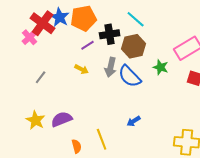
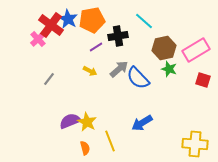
brown hexagon: (134, 46) -> (164, 48), moved
gray arrow: (111, 67) -> (119, 69), turned -144
yellow star: (36, 120) -> (87, 122), moved
blue arrow: (134, 121) -> (142, 123), size x1.5

